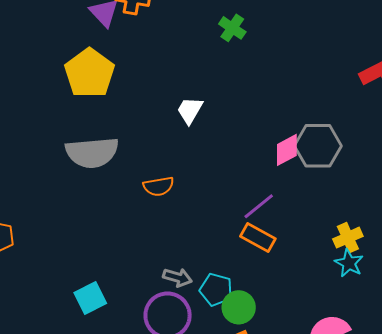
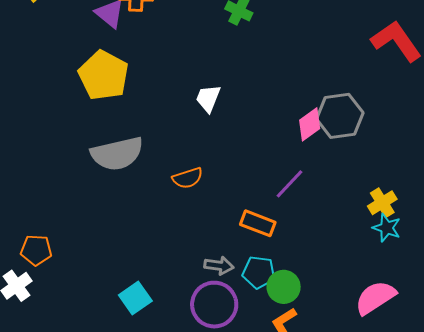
orange rectangle: (258, 237) -> (258, 223), moved

